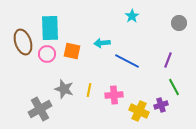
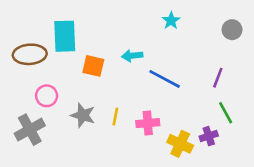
brown ellipse: (23, 42) -> (30, 54), turned -75
pink circle: (47, 54) -> (47, 96), moved
gray cross: (40, 109) -> (30, 130), moved

